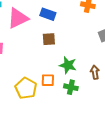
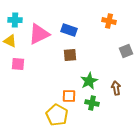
green star: (68, 65) -> (89, 81), turned 30
yellow pentagon: (26, 88) -> (57, 115), moved

